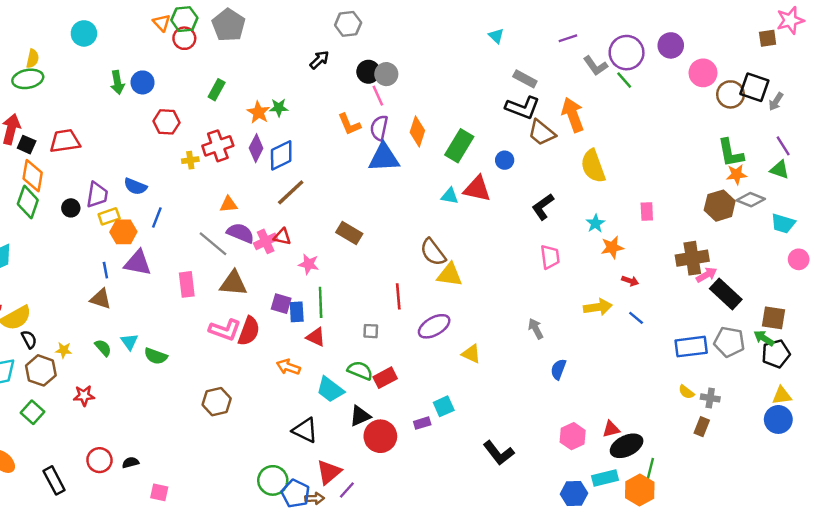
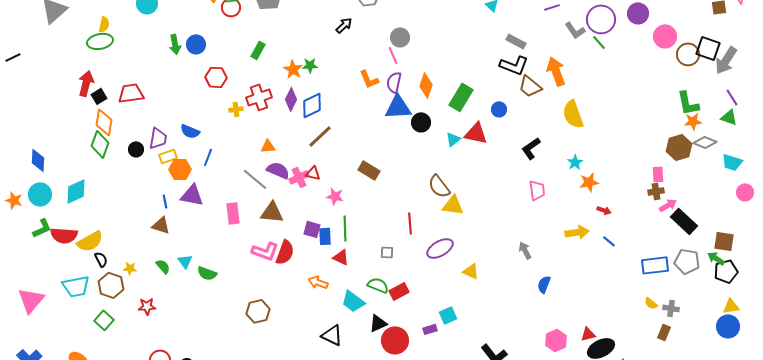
black circle: (368, 72) -> (421, 122), moved
gray arrow: (776, 102) -> (726, 60), size x1.8
black square: (27, 145) -> (99, 96), turned 35
cyan triangle: (450, 196) -> (453, 139), turned -49
pink rectangle: (647, 212) -> (658, 174), moved
brown cross: (692, 258) -> (656, 191), size x0.6

